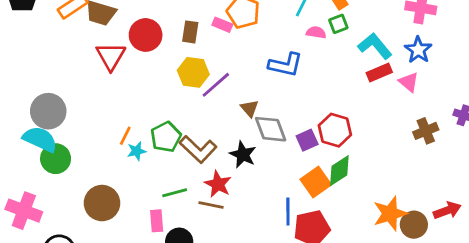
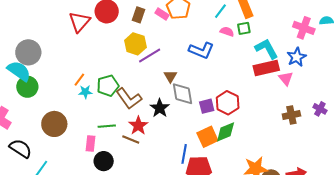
red rectangle: (379, 73) -> (266, 68), size x1.4

